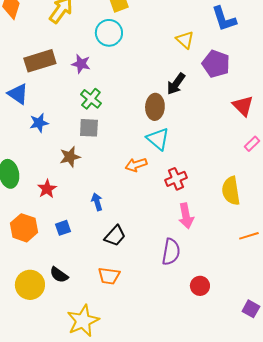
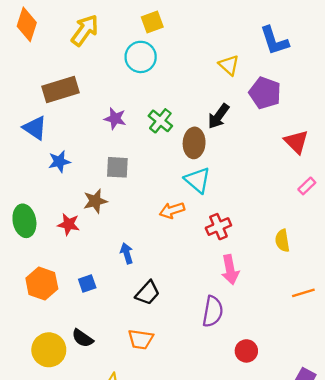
purple star: (81, 64) -> (115, 119), moved
green cross: (91, 99) -> (160, 121), moved
red star: (47, 189) -> (69, 224), moved, turned -30
yellow semicircle: (231, 191) -> (282, 241), size x0.7

